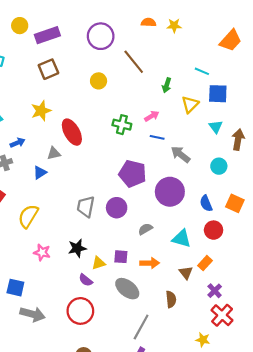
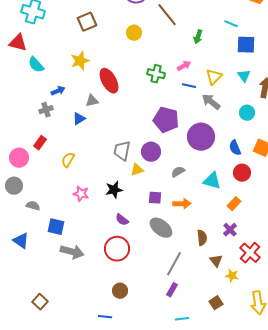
yellow triangle: (190, 104) -> (214, 77), moved
yellow semicircle: (28, 216) -> (68, 160), size x0.7
yellow triangle: (99, 263) -> (137, 170), moved
brown triangle: (186, 273) -> (216, 261), moved
purple cross: (215, 291) -> (230, 230), moved

